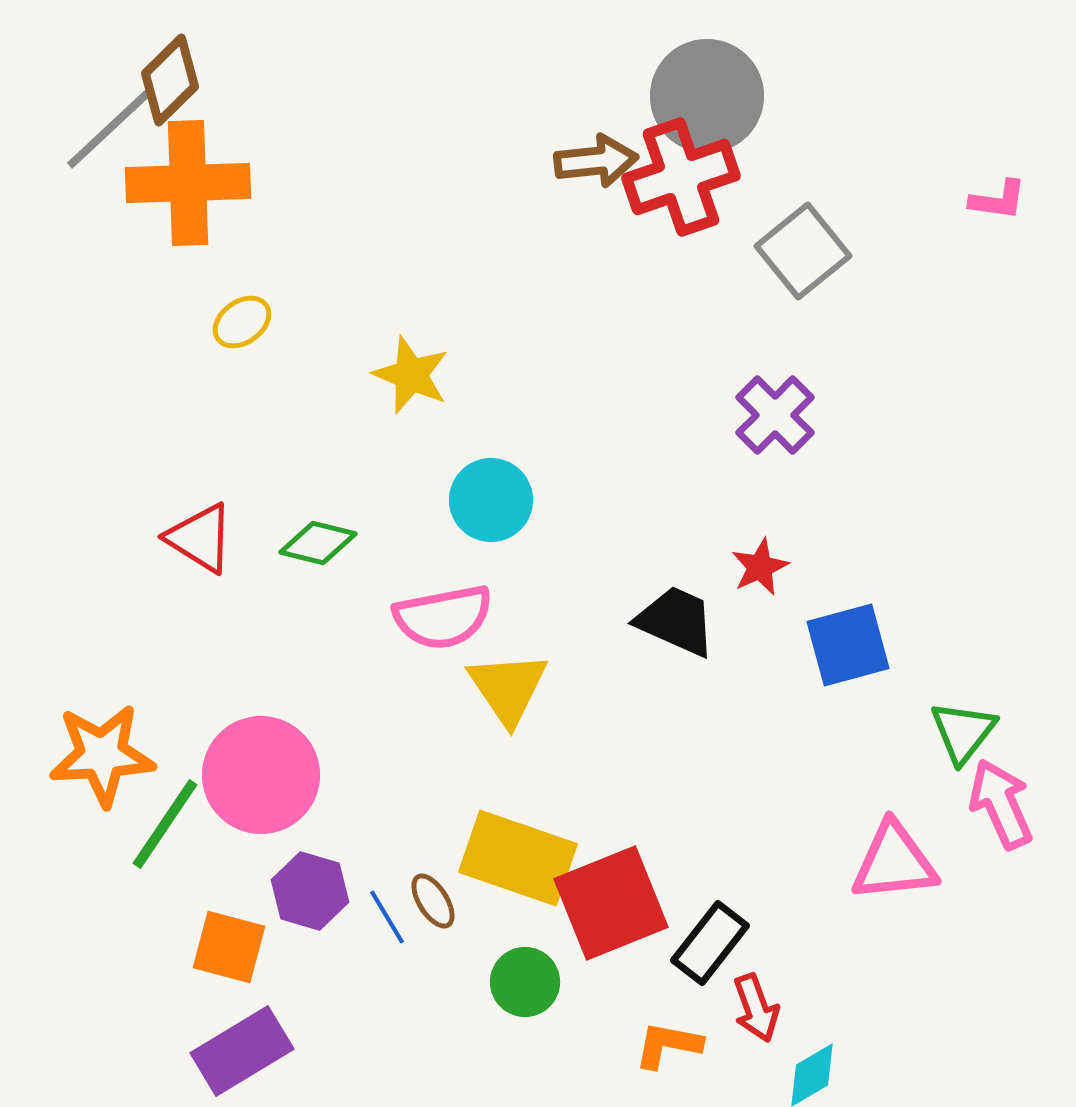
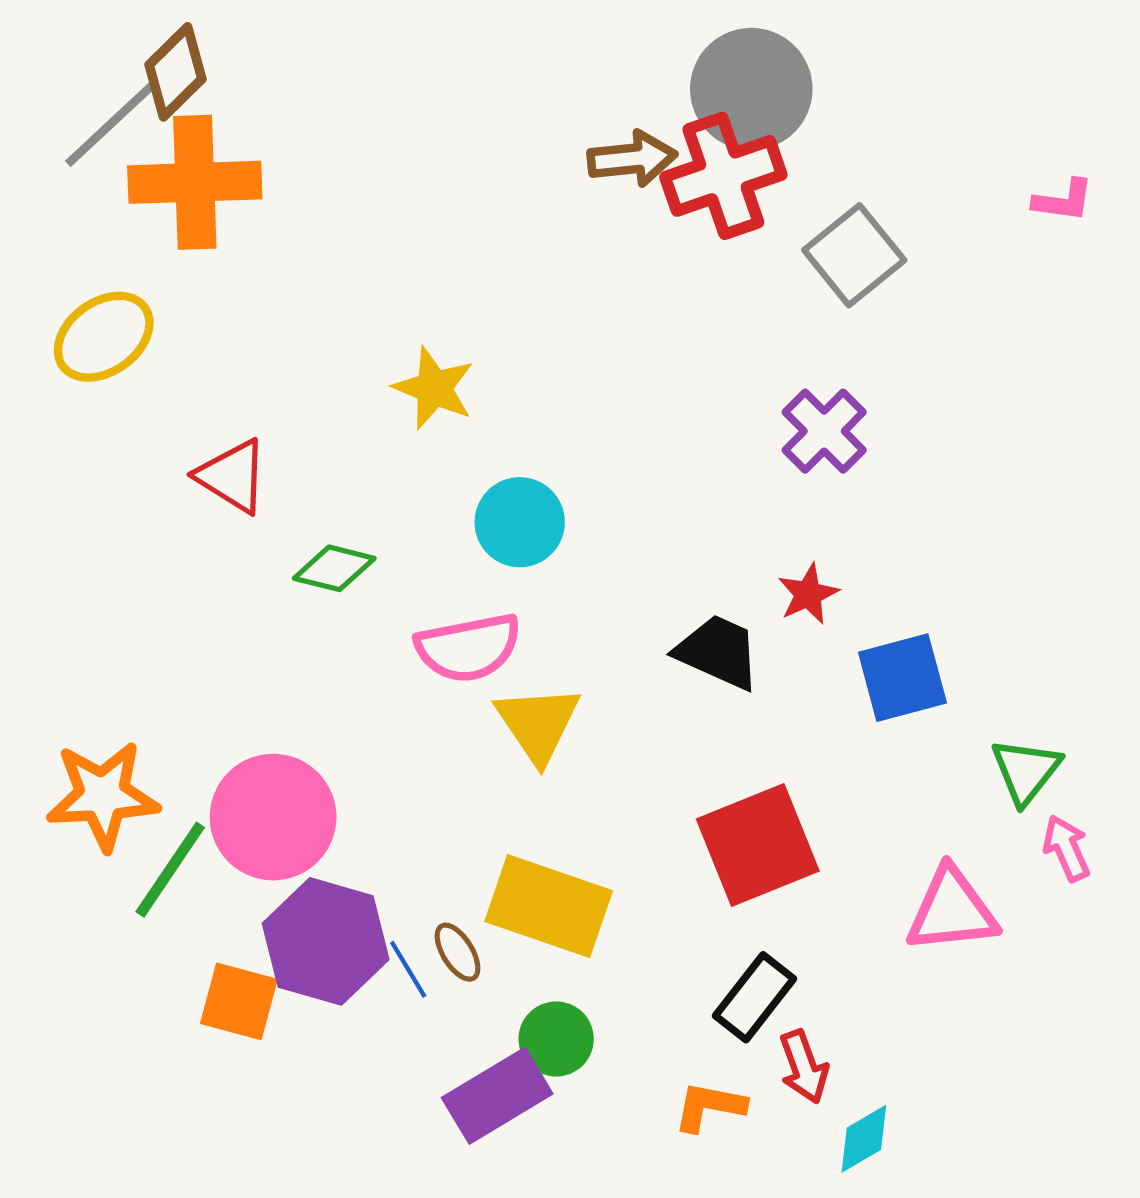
yellow ellipse: (242, 322) -> (104, 337), moved, size x1.6
red triangle: (200, 538) -> (232, 476), moved
pink arrow: (1001, 804) -> (1067, 848), size x0.7
purple hexagon: (310, 891) -> (326, 941), size x1.5
red square: (611, 903) -> (758, 845), moved
purple rectangle: (242, 1051) -> (497, 1096), moved

